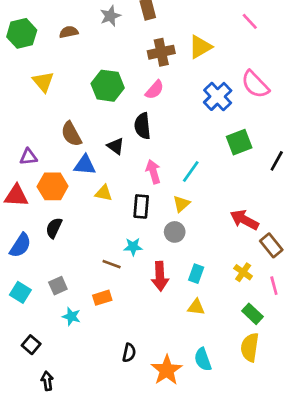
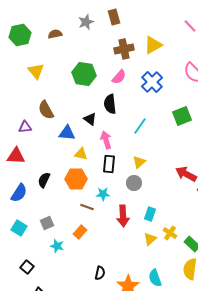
blue cross: (218, 96) -> (152, 82), moved
brown semicircle: (71, 134) -> (46, 110), moved
pink arrow: (153, 172) -> (106, 140), moved
cyan line: (191, 172) -> (140, 126), moved
orange hexagon: (53, 186) -> (76, 179), moved
yellow cross: (243, 272) -> (170, 233), moved
orange rectangle: (102, 298) -> (80, 232), turned -32
yellow triangle: (196, 307) -> (150, 239), turned -48

